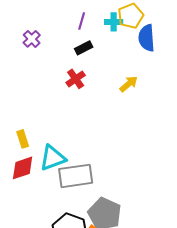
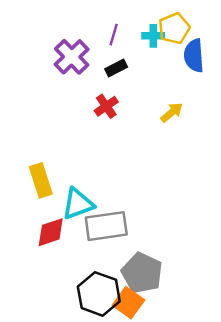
purple cross: (32, 39) -> (72, 57), moved, size x1.6
yellow rectangle: (23, 139) -> (41, 180), size x1.5
red diamond: (23, 168) -> (51, 232), moved

